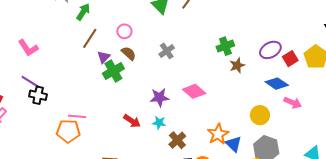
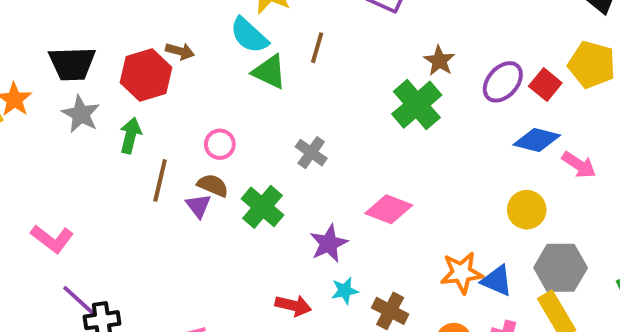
green cross: (225, 46) -> (417, 105), size x1.4
brown semicircle: (129, 53) -> (213, 185), moved
brown star: (237, 65) -> (439, 61), moved
green cross: (113, 71) -> (262, 207), moved
purple line: (30, 82) -> (79, 300), turned 30
pink arrow: (293, 103) -> (579, 165), turned 30
orange star: (218, 134) -> (462, 273), turned -30

